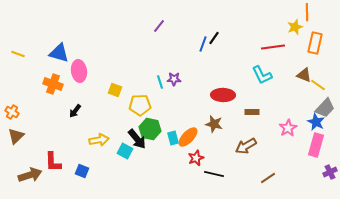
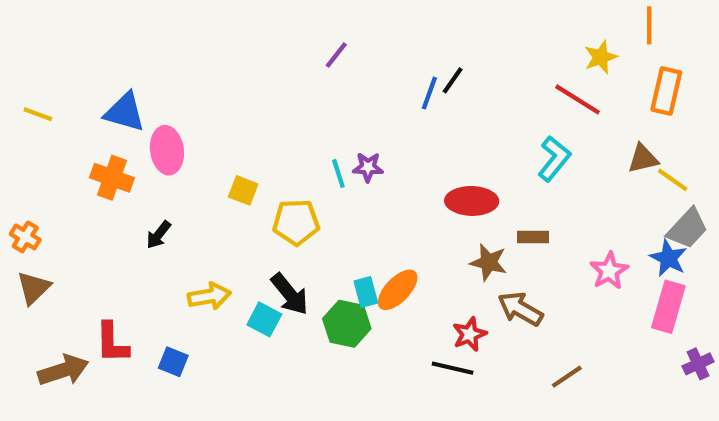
yellow star: (295, 27) -> (601, 57), moved
red line: (273, 47) -> (577, 99), turned 40
cyan L-shape: (262, 75) -> (554, 159), turned -115
brown triangle: (304, 75) -> (643, 159), turned -35
brown star: (214, 124) -> (489, 262), moved
green hexagon: (150, 129) -> (347, 324), moved
brown arrow: (246, 146) -> (520, 309), turned 60
red star: (196, 158) -> (470, 334), moved

